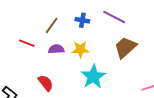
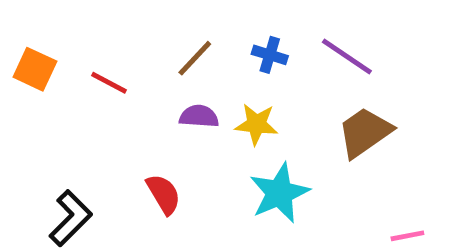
red line: (27, 43) -> (109, 83), moved

